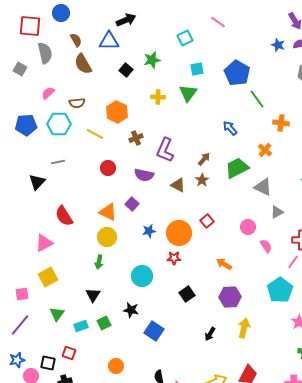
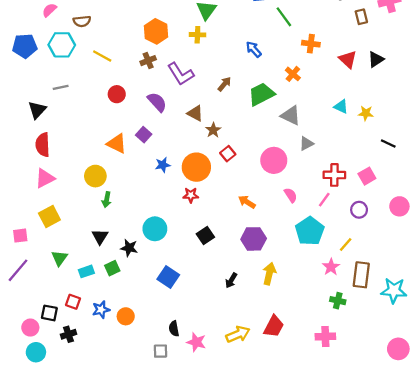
yellow cross: (158, 97) -> (197, 35), moved
orange hexagon: (117, 112) -> (156, 31), moved
purple L-shape: (165, 150) -> (181, 74), turned -55
purple semicircle: (144, 175) -> (157, 102), turned -144
brown star: (202, 180) -> (213, 130), moved
red semicircle: (64, 216) -> (43, 145), moved, turned 30
pink circle: (248, 227) -> (274, 160), size x1.5
yellow circle: (107, 237) -> (95, 176), moved
pink semicircle: (266, 246) -> (291, 195), moved
cyan circle: (142, 276) -> (155, 229), moved
black star: (131, 310) -> (129, 248), moved
blue star: (17, 360) -> (101, 310), moved

